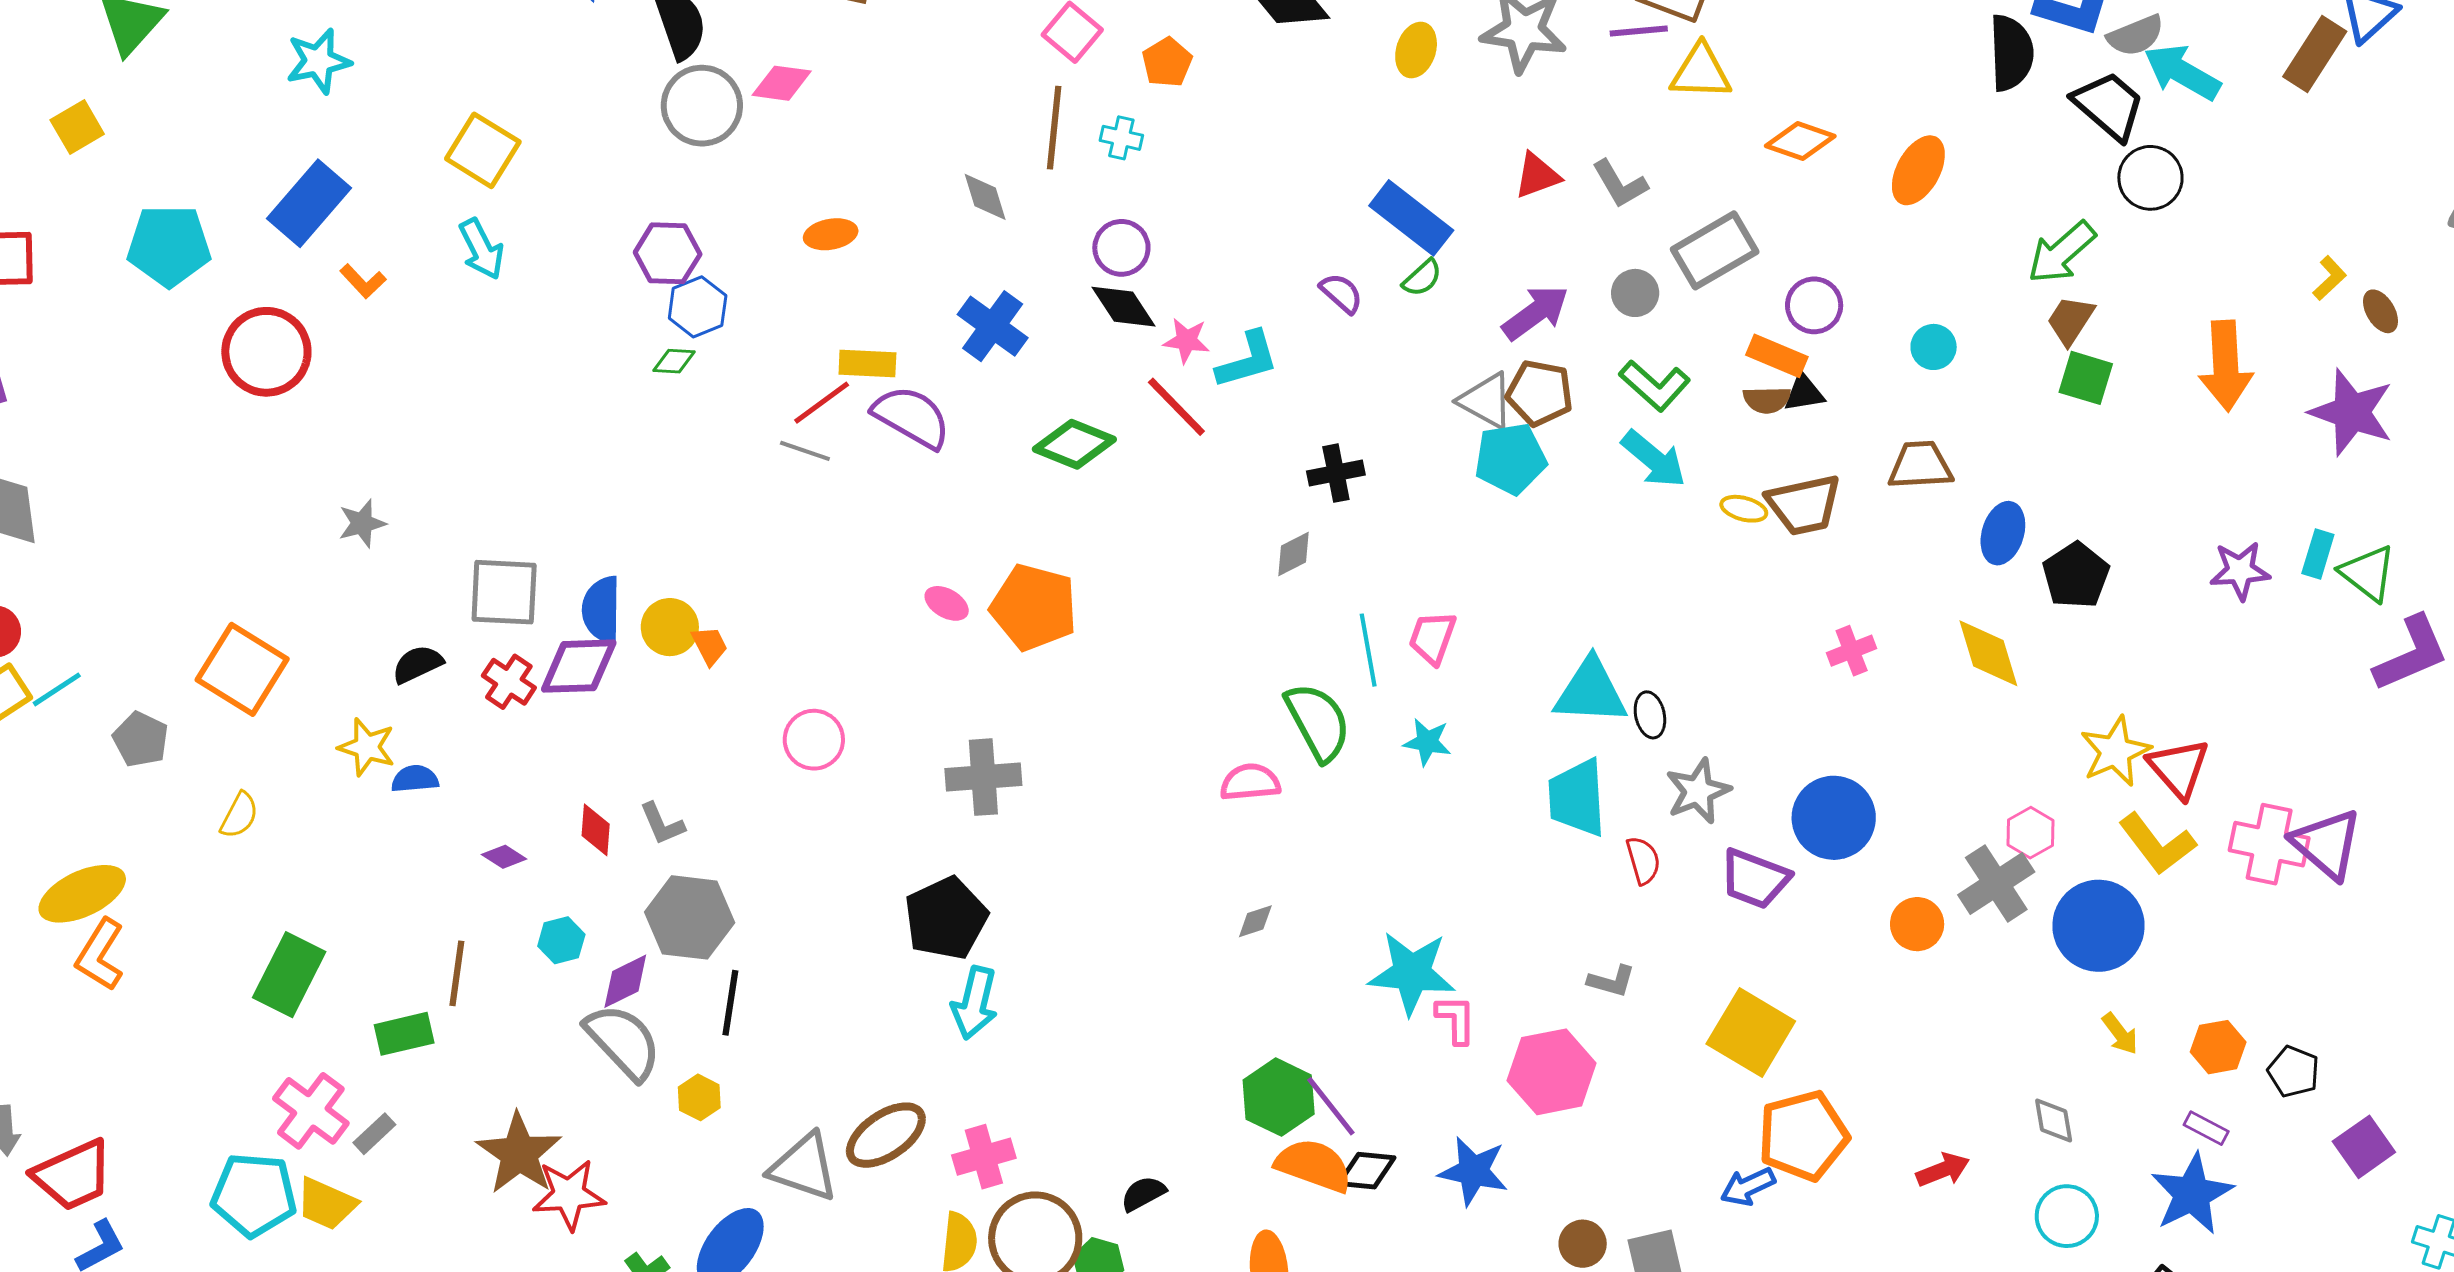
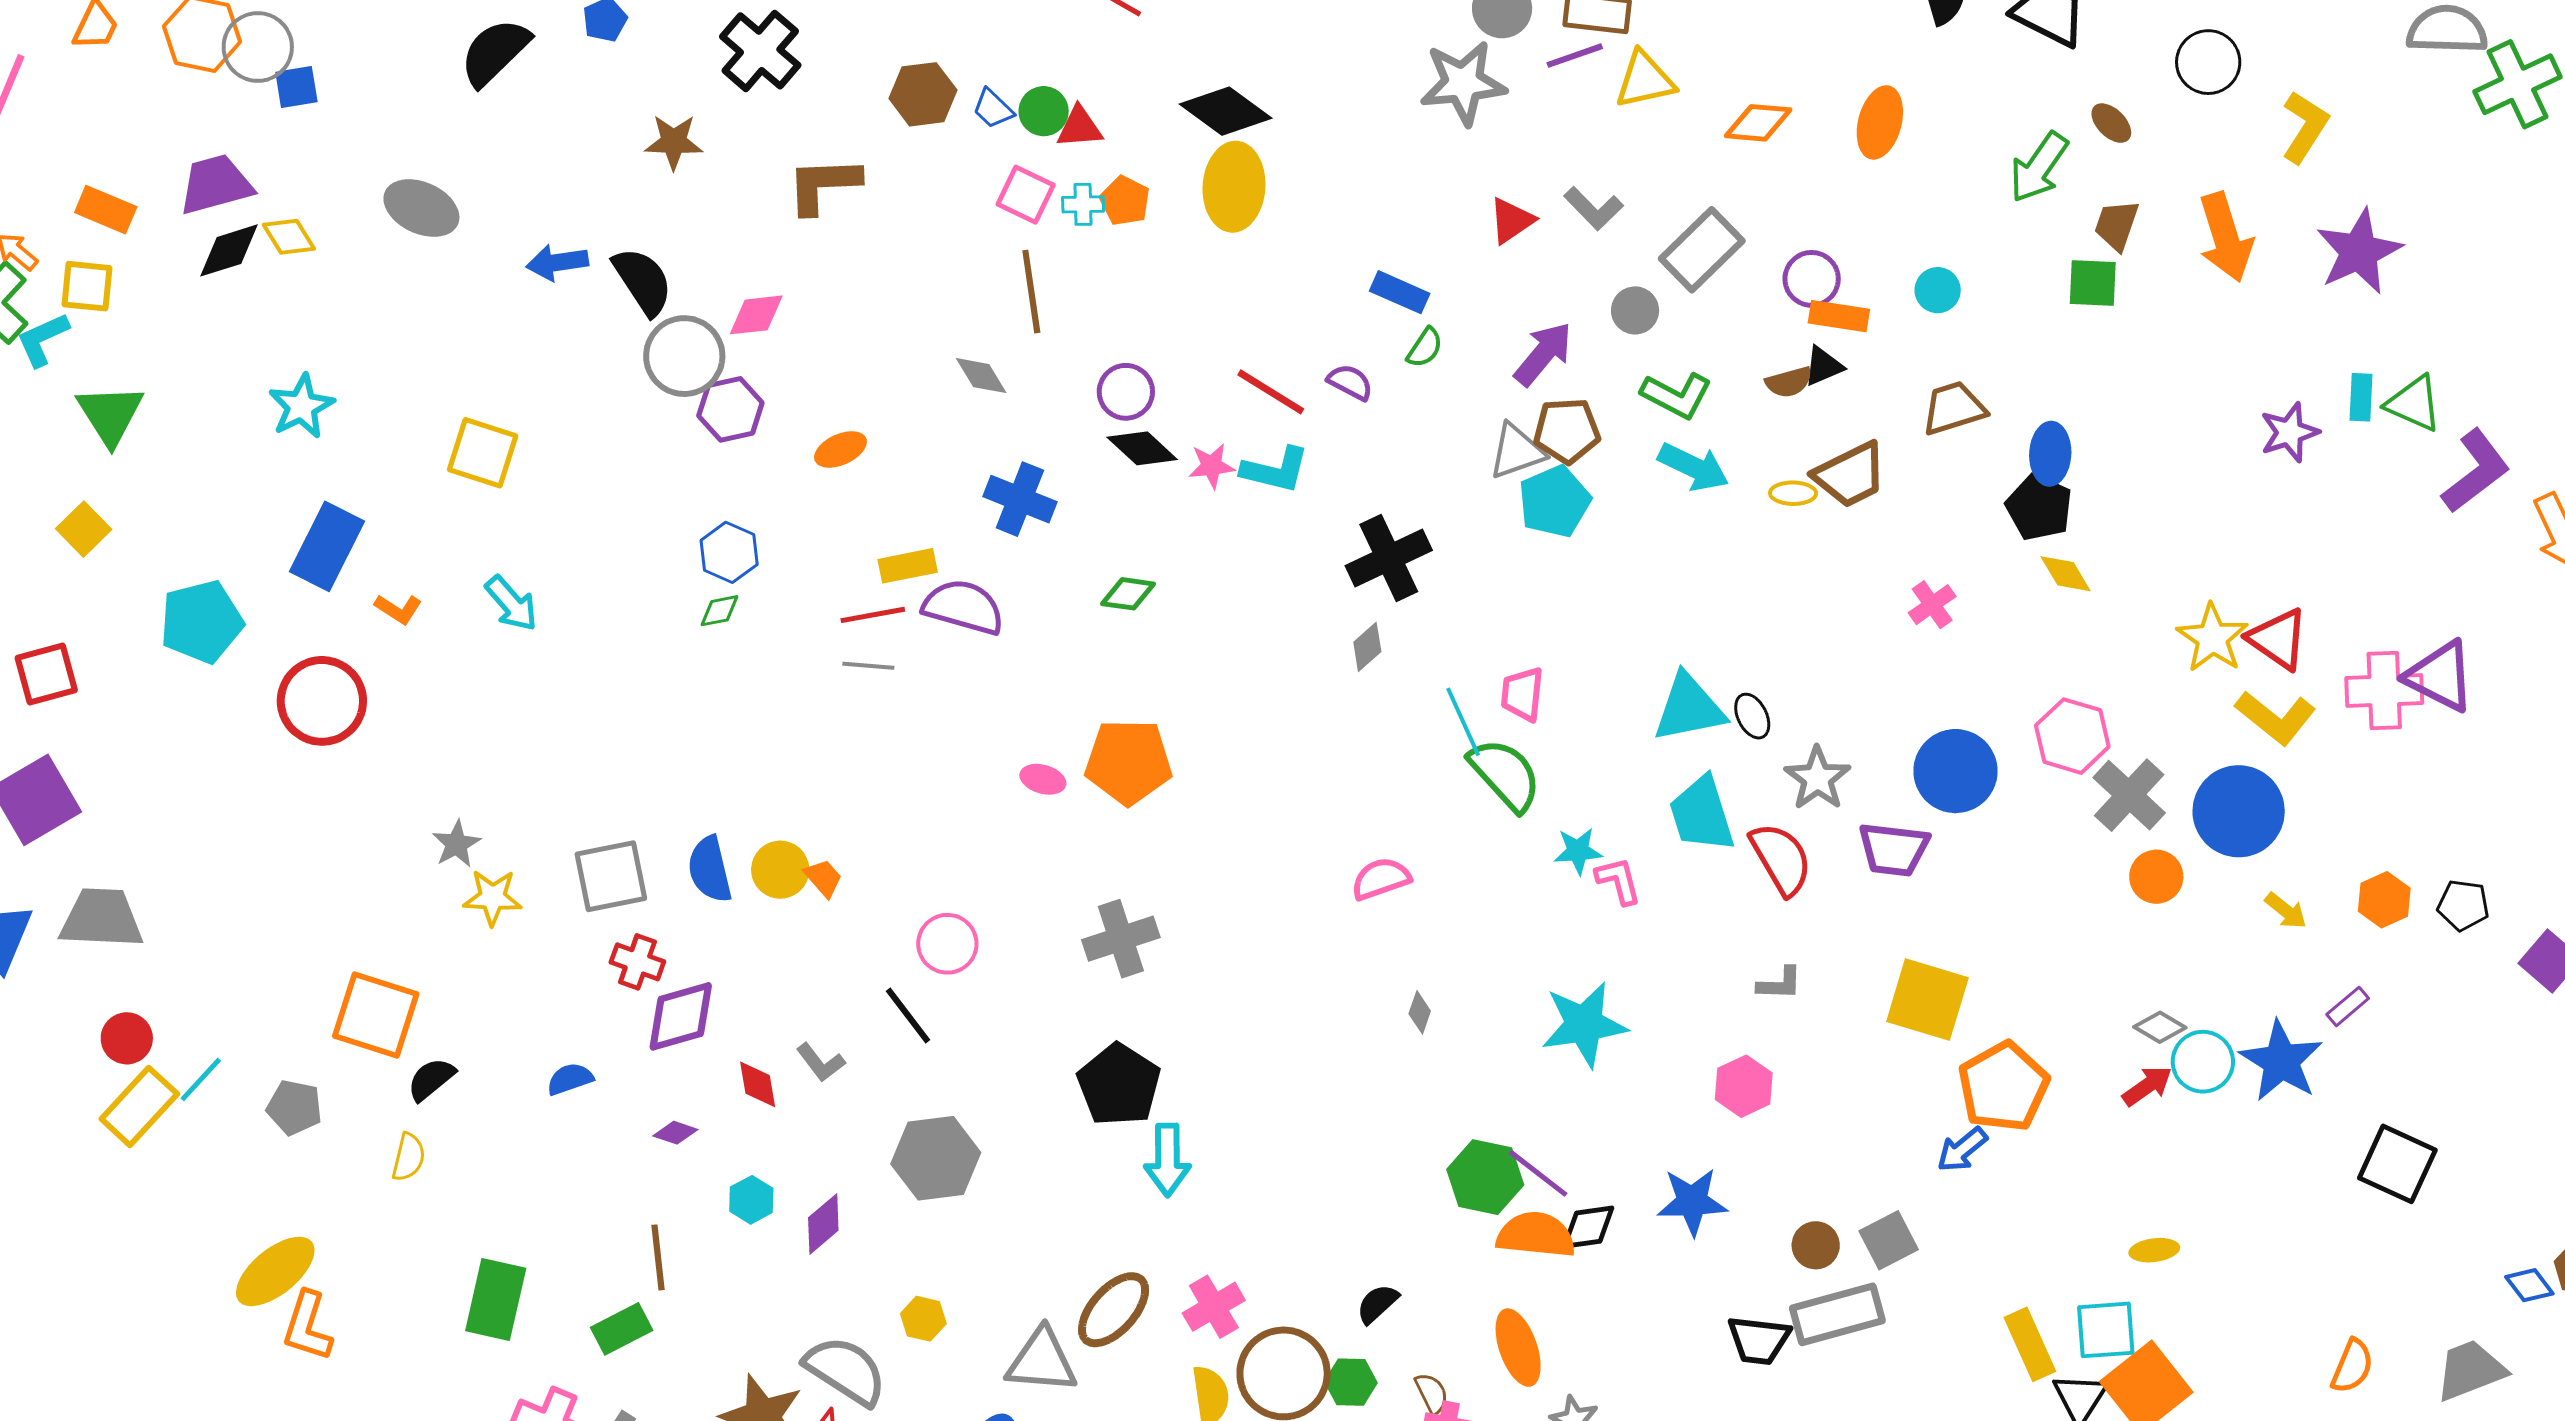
yellow ellipse: (1416, 50) -> (1234, 187), moved, size x1.6
cyan cross: (1121, 138) -> (1083, 204), moved
black circle: (2150, 178) -> (2208, 62), moved
blue rectangle: (1411, 218) -> (1400, 292), size x0.7
cyan arrow: (481, 249) -> (511, 604), moved
purple hexagon: (668, 253) -> (730, 409), moved
yellow L-shape: (2330, 278) -> (2305, 127), size x1.6
brown ellipse: (2380, 311) -> (2111, 123), moved
brown trapezoid: (2070, 320) -> (2117, 225), moved
orange rectangle: (1777, 356) -> (1839, 316), moved
cyan L-shape: (1247, 360) -> (1275, 470), turned 44
gray triangle: (1486, 401) -> (1517, 451), turned -34
red line: (822, 403) -> (873, 615), turned 40
red line: (1176, 407) -> (1271, 392), moved
purple star: (2352, 412) -> (2359, 252), turned -30
green diamond: (1074, 444) -> (1128, 594), size x0.7
black cross: (1336, 473) -> (1389, 558), size x1.5
black pentagon: (2076, 575) -> (2039, 507), moved
yellow diamond: (1988, 653) -> (2066, 574), size x0.7
black semicircle: (417, 664) -> (431, 1079), moved
purple diamond: (579, 666) -> (681, 1016), moved
green semicircle: (1318, 722) -> (1505, 775), moved
cyan star: (1427, 742) -> (1578, 851), moved
yellow star: (367, 747) -> (493, 897), moved
pink hexagon: (2031, 833) -> (2072, 736), moved, size x1.5
red semicircle: (1643, 860) -> (1781, 859), size x1.6
gray hexagon: (690, 917) -> (936, 1158), moved
gray diamond: (1255, 921) -> (1420, 1012), turned -39
orange circle: (1917, 924) -> (2156, 877), moved
black line: (730, 1003) -> (908, 1015), moved, turned -32
pink L-shape: (1456, 1019) -> (1618, 881), moved
gray semicircle: (623, 1042) -> (846, 1370), moved
pink hexagon: (1552, 1072) -> (1744, 1086), size x0.7
gray diamond: (2054, 1120) -> (2160, 1027), moved, turned -36
purple rectangle: (2206, 1128) -> (2348, 1006), moved, turned -54
blue star: (2192, 1194) -> (2281, 1061), moved
cyan circle: (2067, 1216) -> (2203, 1062), moved

